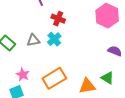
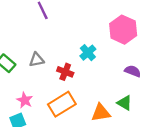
red cross: (58, 19) -> (65, 72), moved
cyan cross: (54, 39) -> (88, 53), moved

